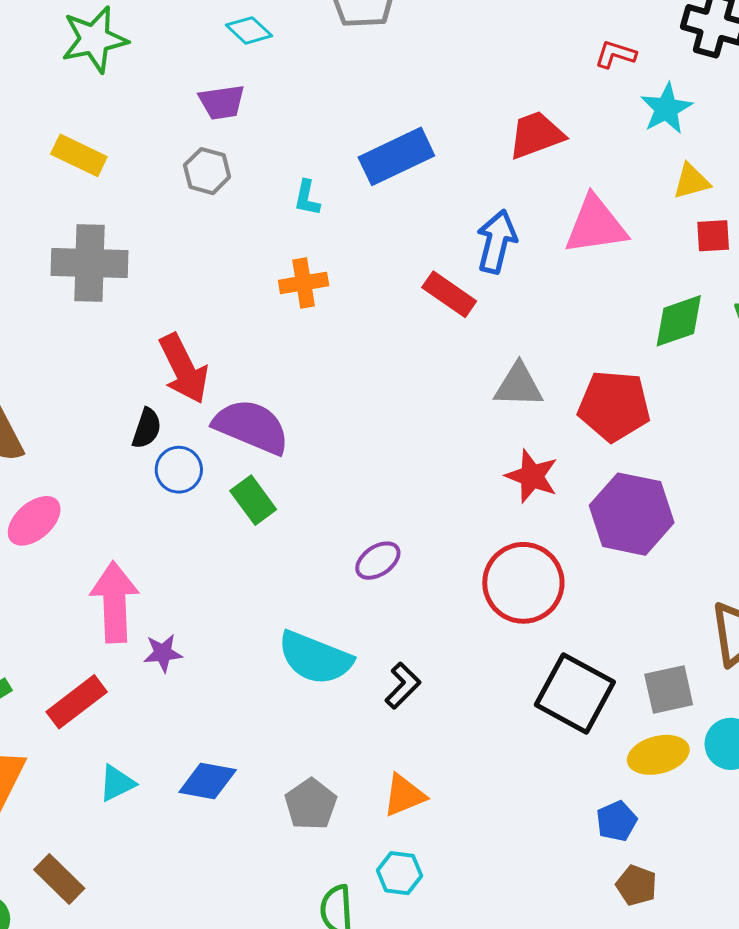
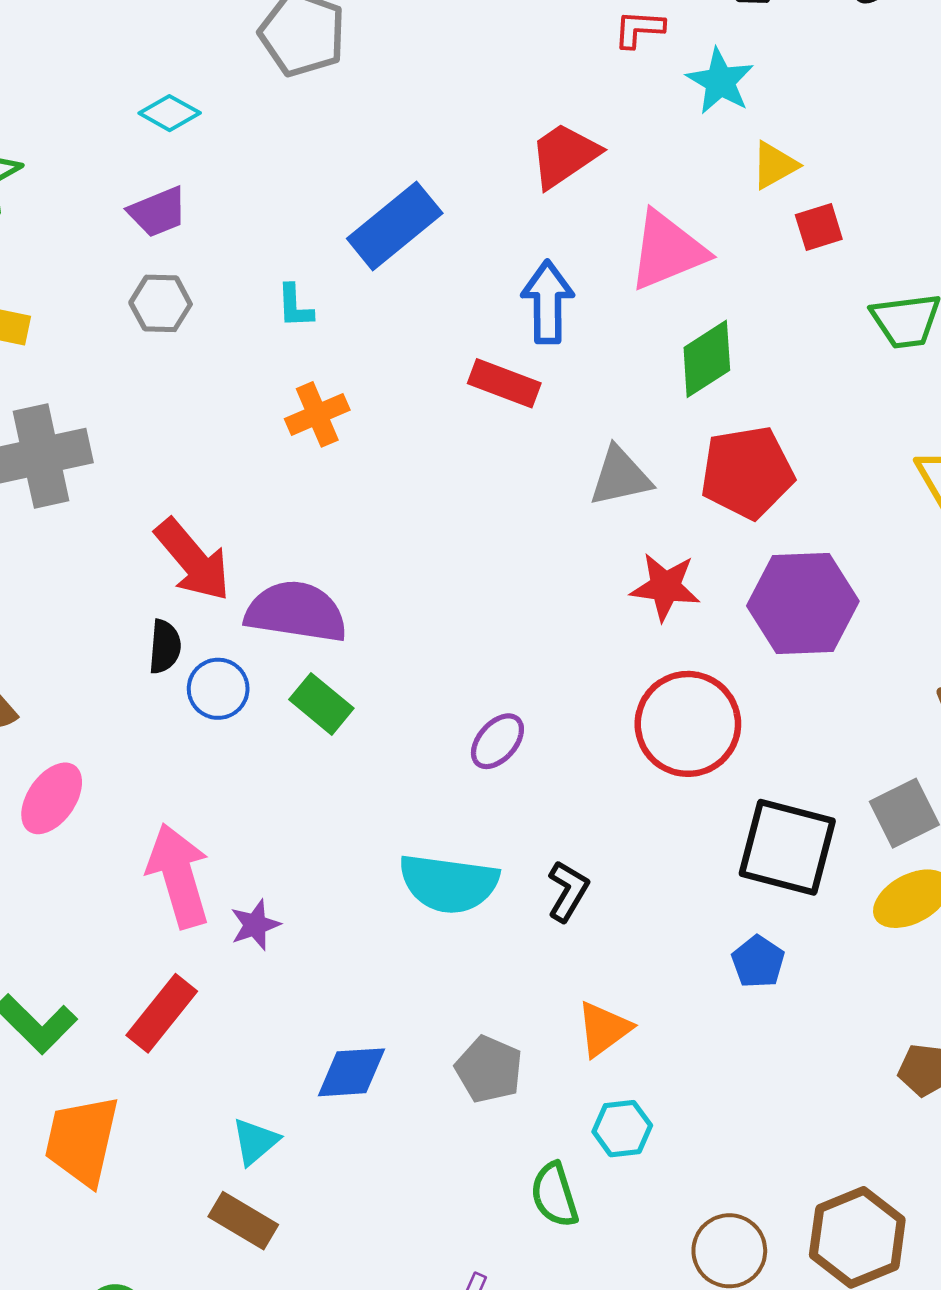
green diamond: (679, 321) -> (707, 359), moved
cyan triangle: (117, 783) -> (255, 1141), moved
blue pentagon: (617, 821) -> (758, 962), moved
brown rectangle: (59, 879) -> (243, 1221), moved

